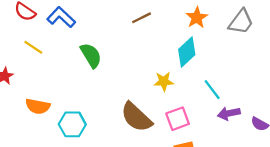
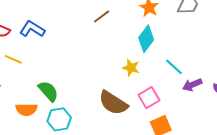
green semicircle: (91, 55) -> (48, 91), moved
yellow star: (164, 81) -> (131, 68), turned 30

